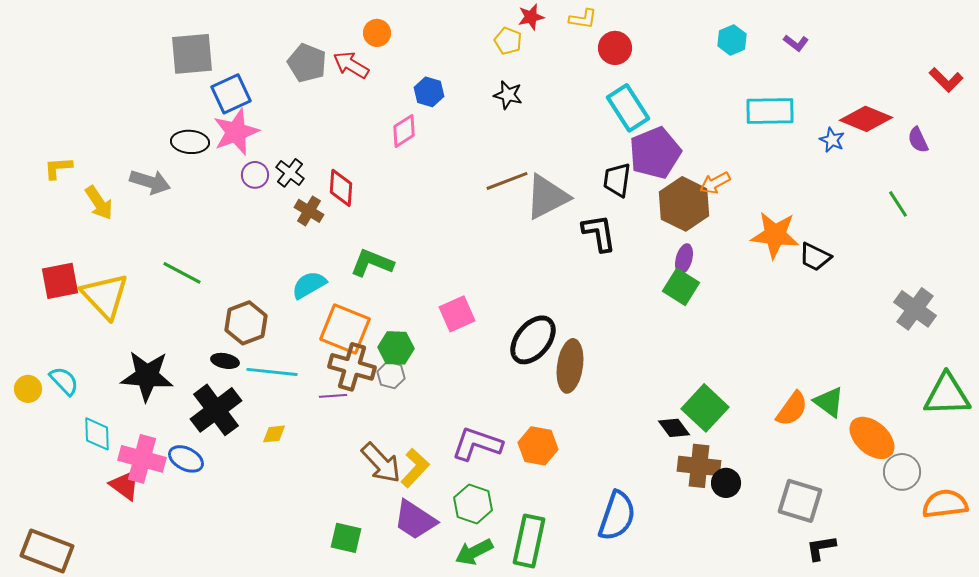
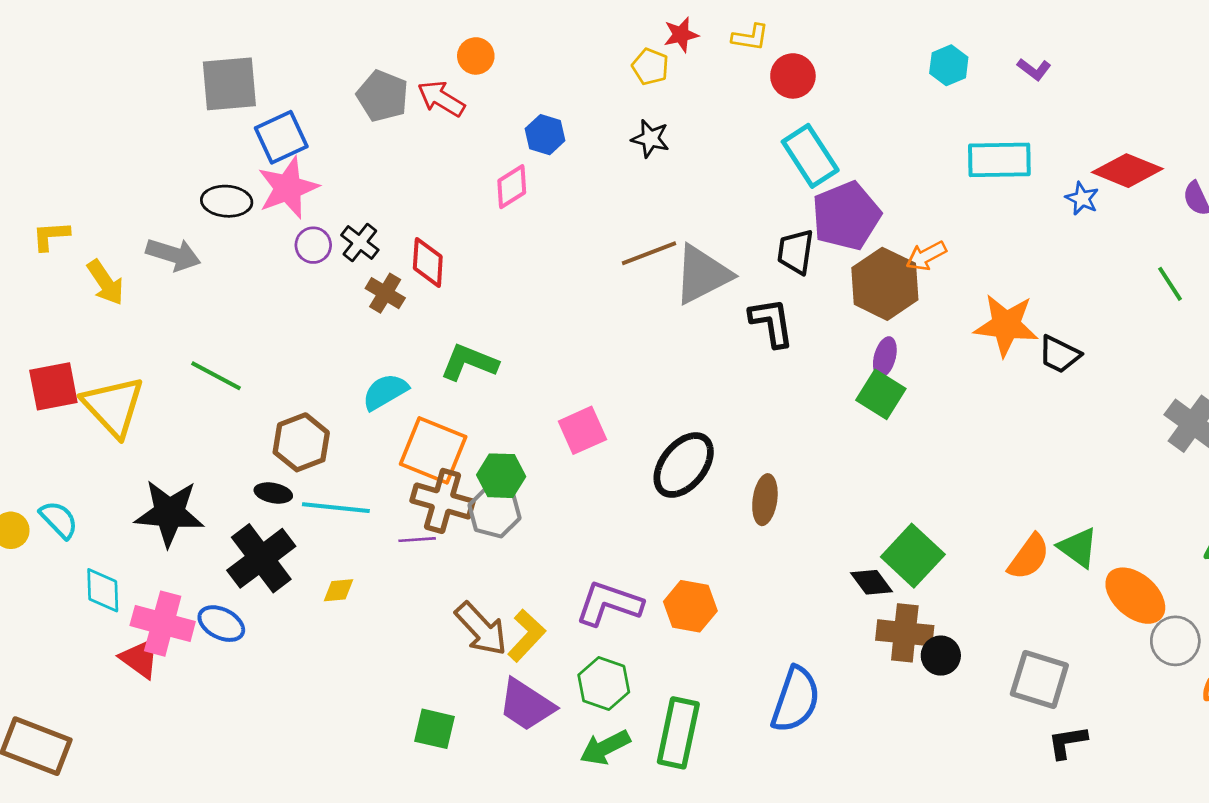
brown ellipse: (570, 366) -> (765, 500), moved, size x0.7
gray hexagon: (391, 375) -> (494, 512), size x1.4

